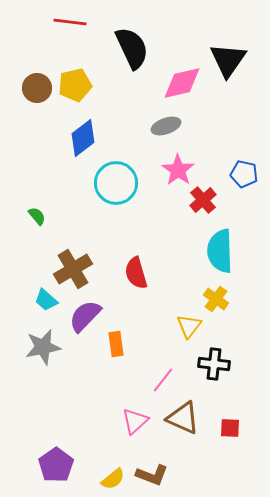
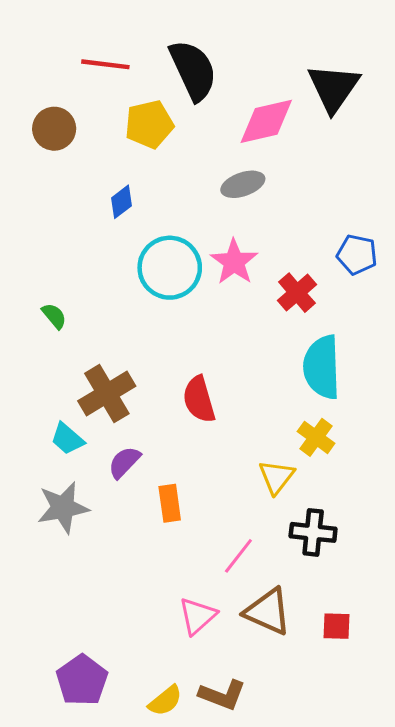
red line: (70, 22) -> (105, 64), moved
yellow pentagon: (75, 85) -> (149, 124), moved
blue diamond: (83, 138) -> (121, 202), size x0.6
pink star: (178, 170) -> (234, 262), moved
purple semicircle: (85, 316) -> (124, 462), size x0.7

